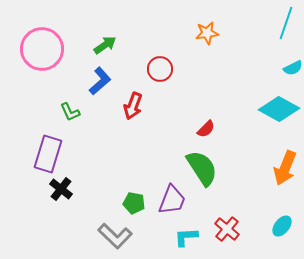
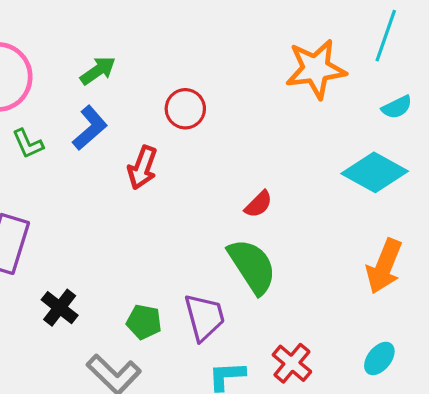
orange star: (207, 33) -> (316, 69), moved, size x1.6
green L-shape: (70, 112) -> (28, 144), moved
black cross: (61, 189) -> (60, 308), moved
purple trapezoid: (172, 200) -> (204, 317), turned -36

